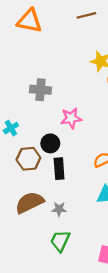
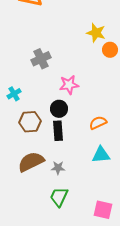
gray cross: (40, 90) -> (41, 59), turned -30
black circle: (50, 143) -> (59, 109), moved

